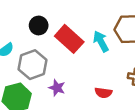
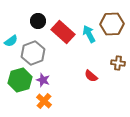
purple star: (57, 88) -> (43, 80), moved
red semicircle: (103, 93) -> (91, 76), turned 32

